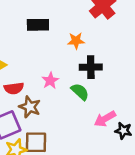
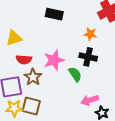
orange star: (76, 41) -> (90, 34), moved
pink star: (50, 81) -> (54, 60), size x1.5

